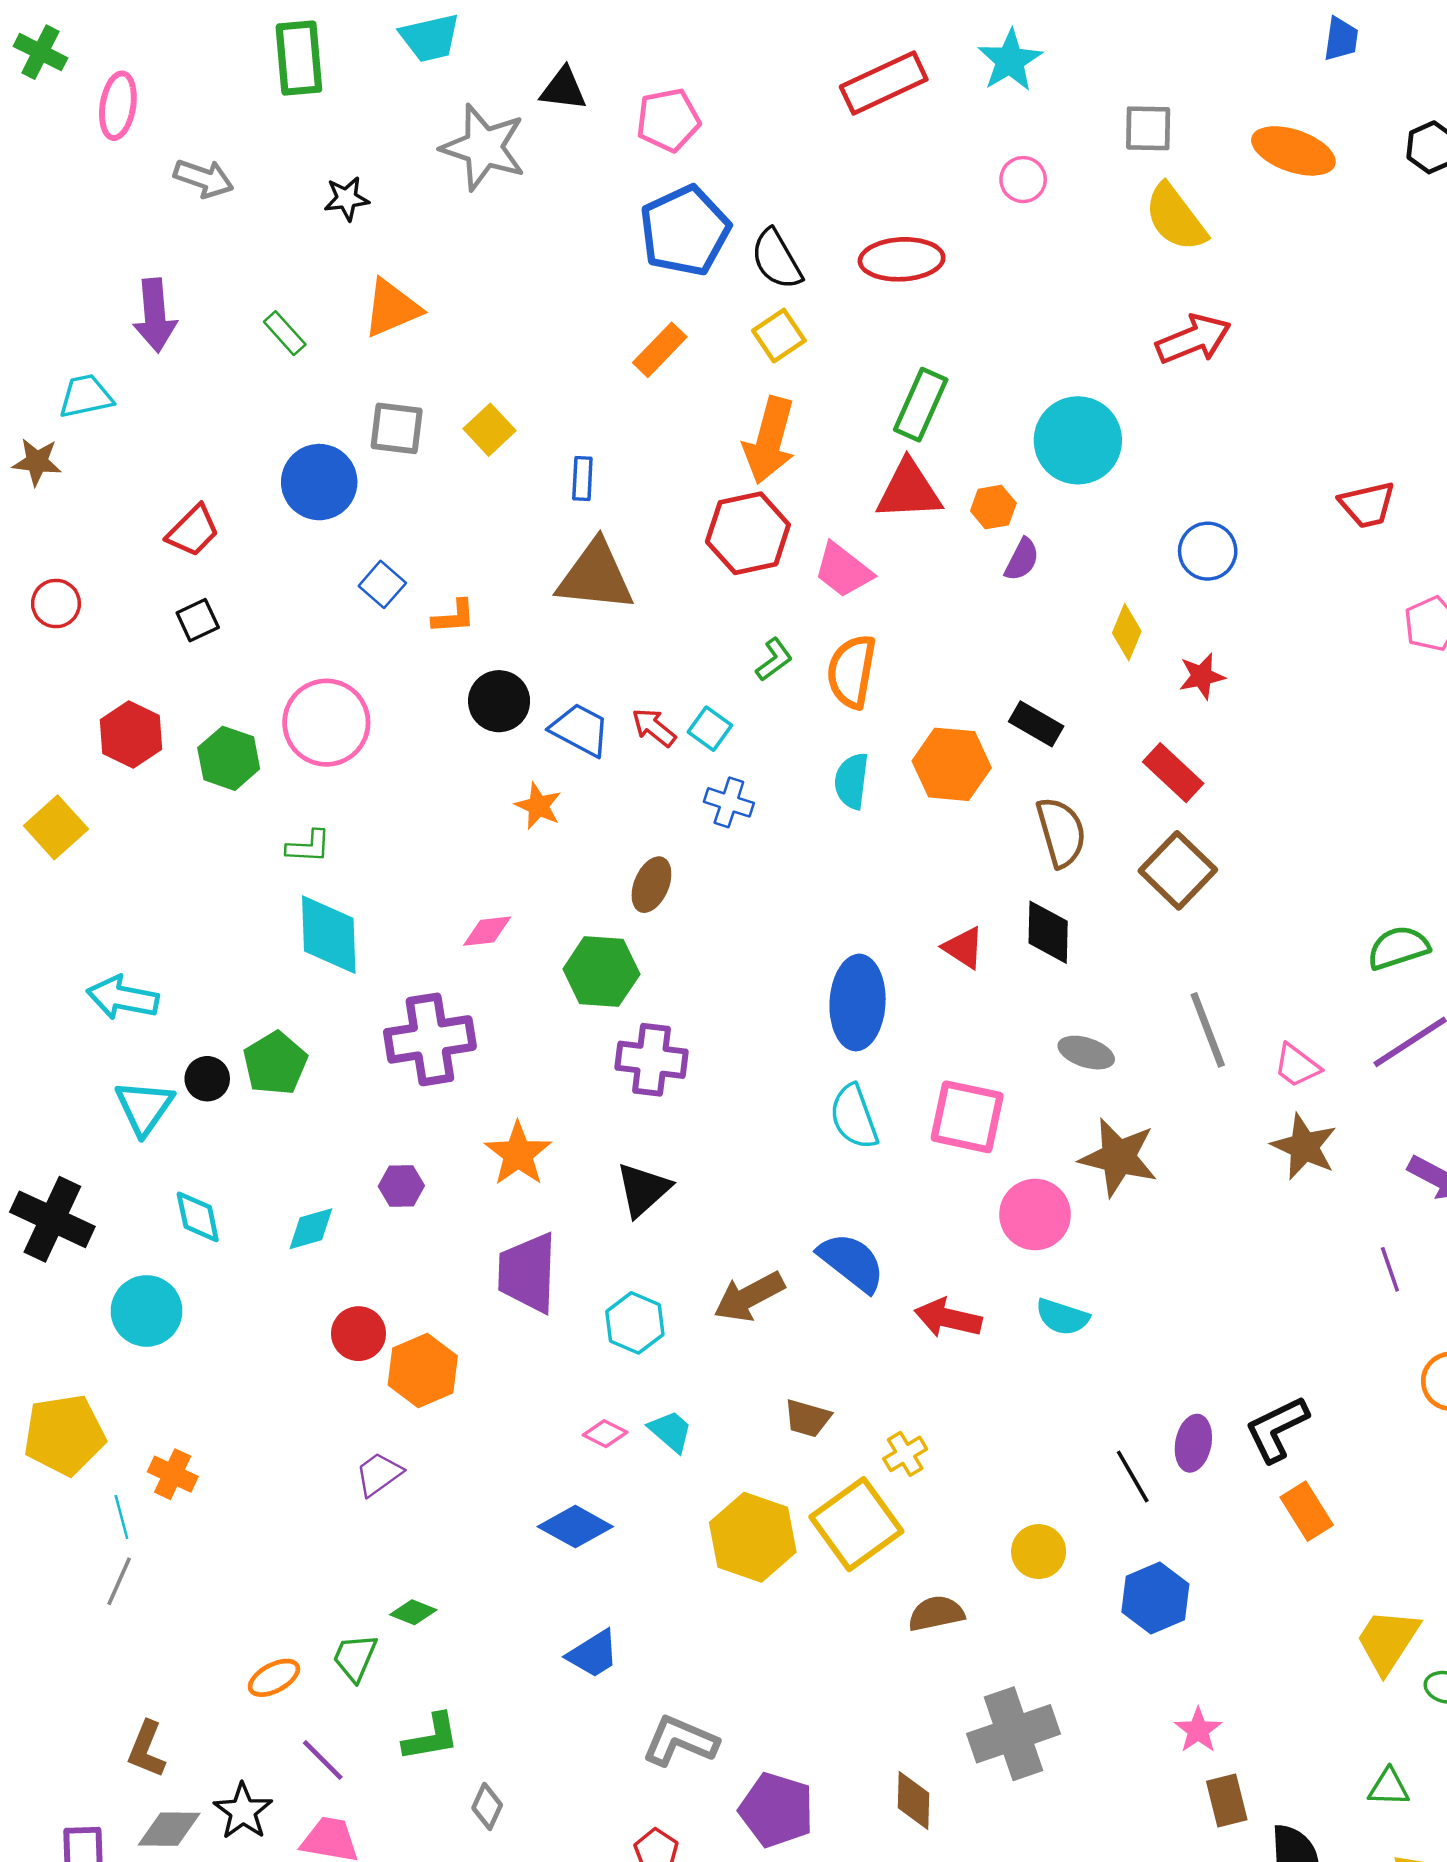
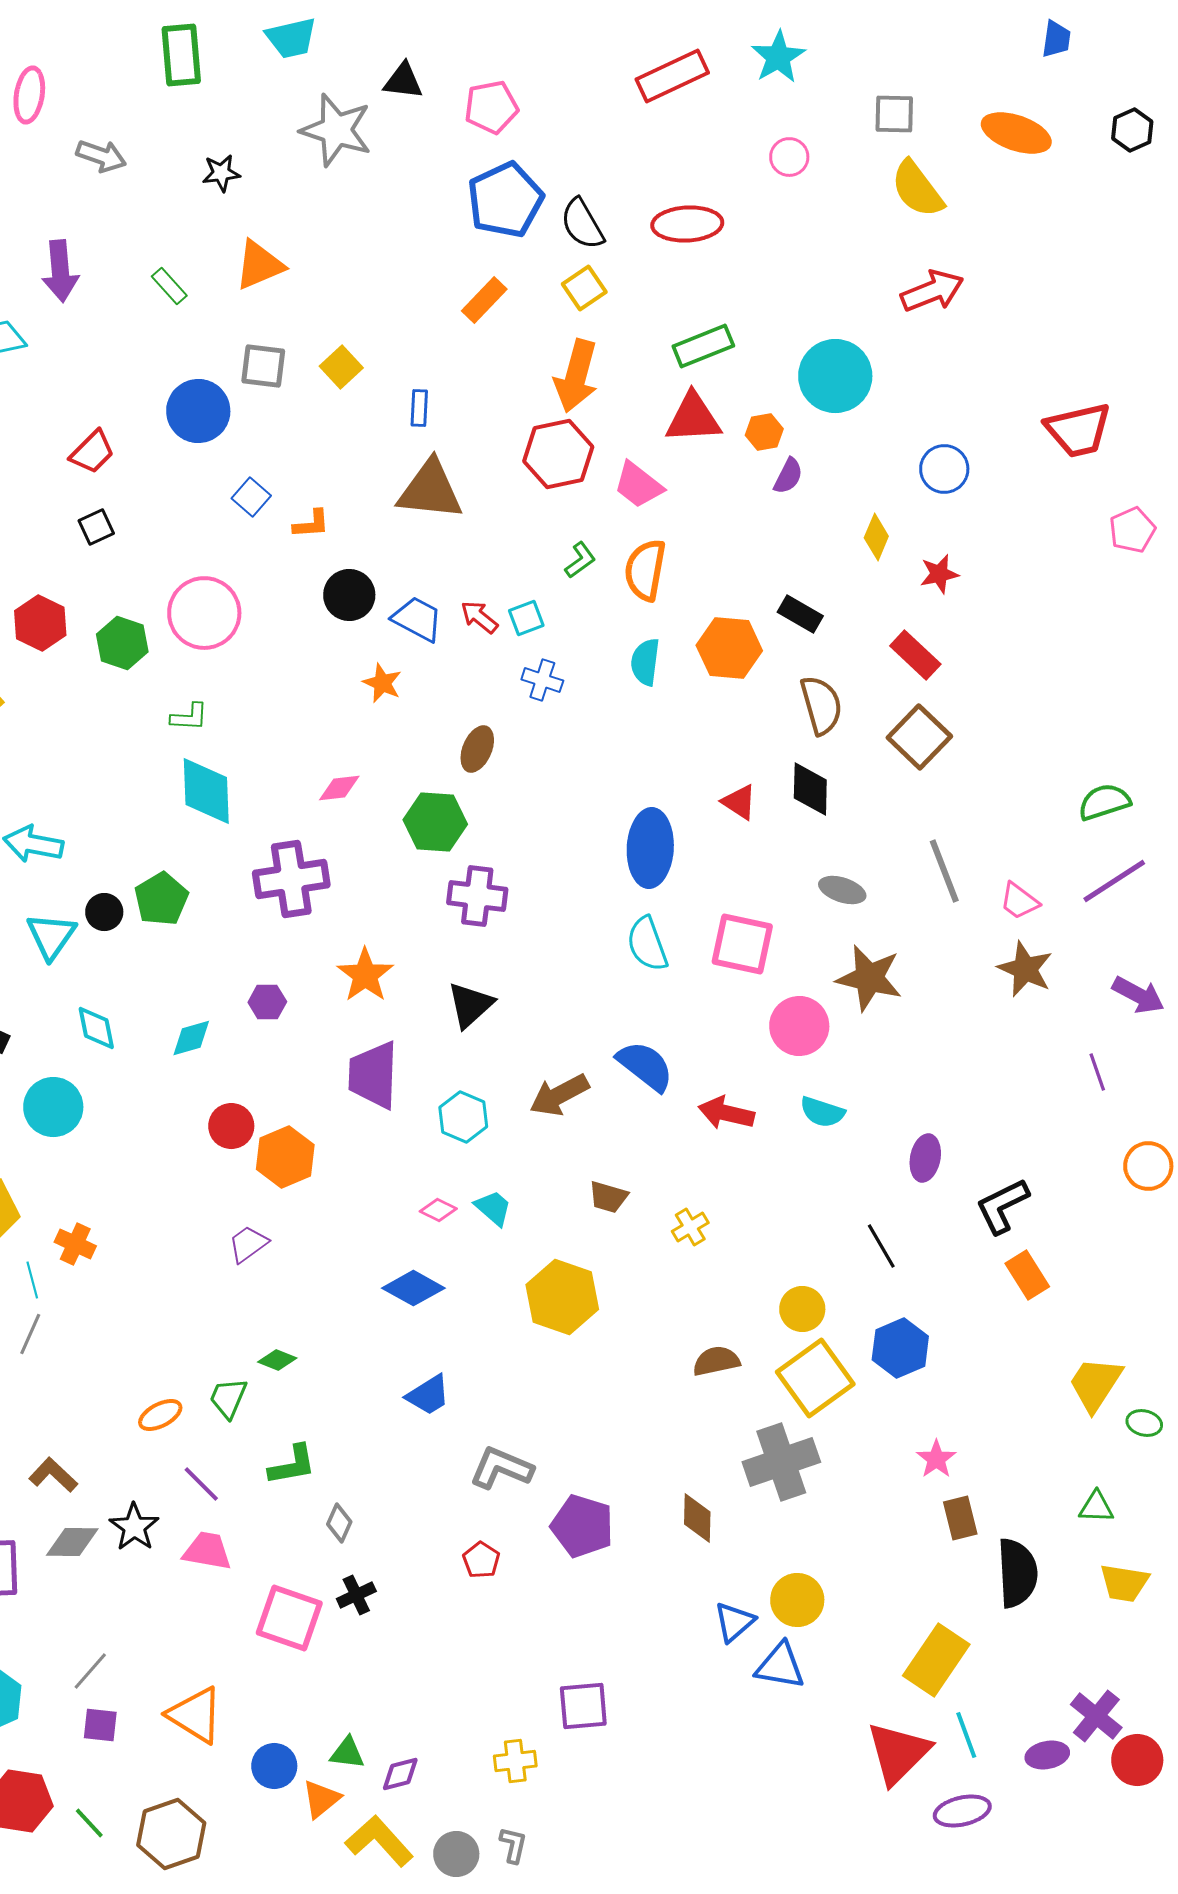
green rectangle: (921, 405) -> (703, 346), turned 44
red trapezoid: (1367, 505) -> (1078, 430), size x1.4
cyan square: (710, 729) -> (526, 618), turned 33
purple ellipse: (1193, 1443) -> (925, 1158), moved
yellow square: (856, 1524) -> (815, 1378), moved
brown L-shape: (146, 1749) -> (53, 1475), turned 111

